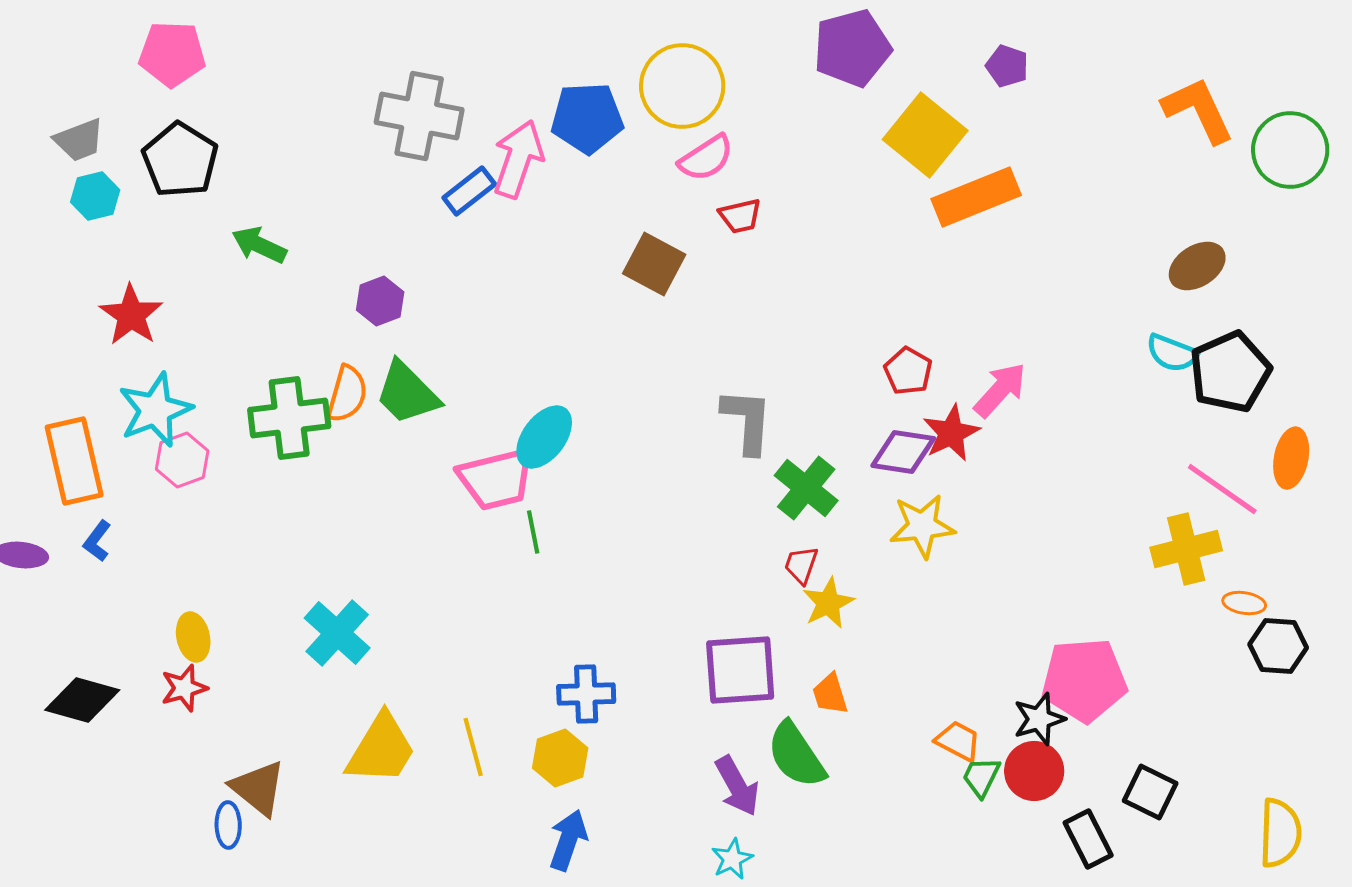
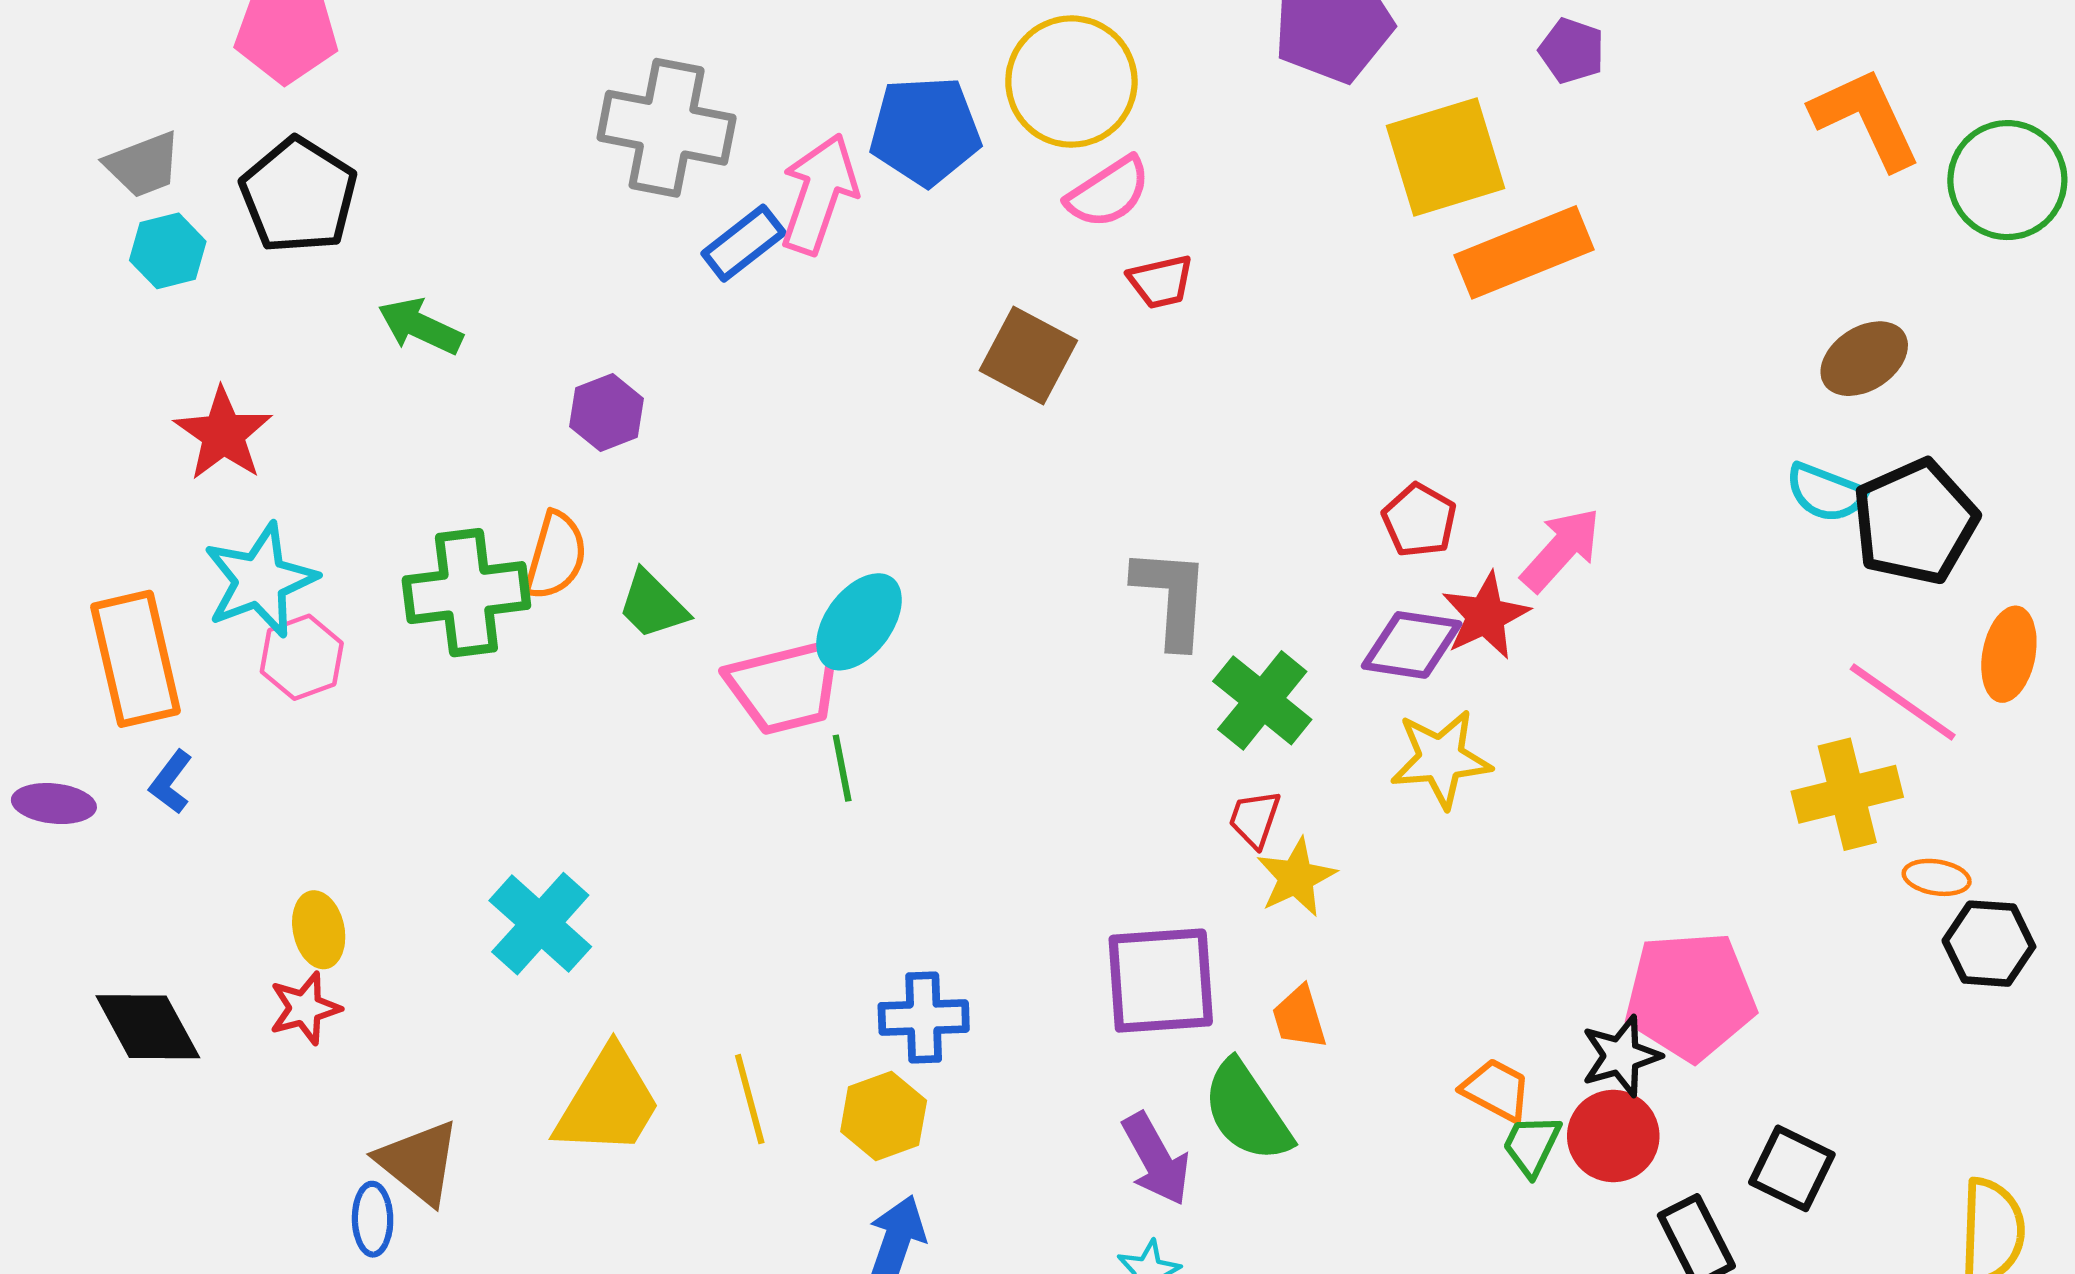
yellow square: (925, 135) -> (1446, 157), turned 34
green trapezoid: (407, 393) -> (653, 605), moved, size x0.7
black diamond: (82, 700) -> (148, 1027), turned 46

